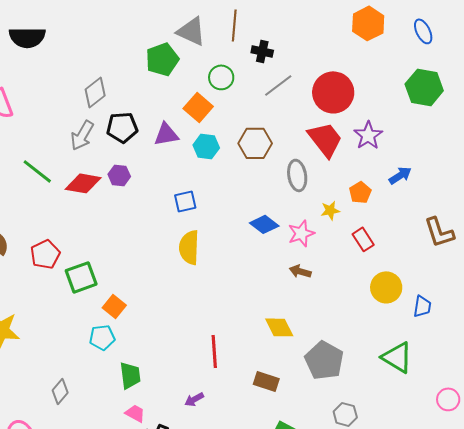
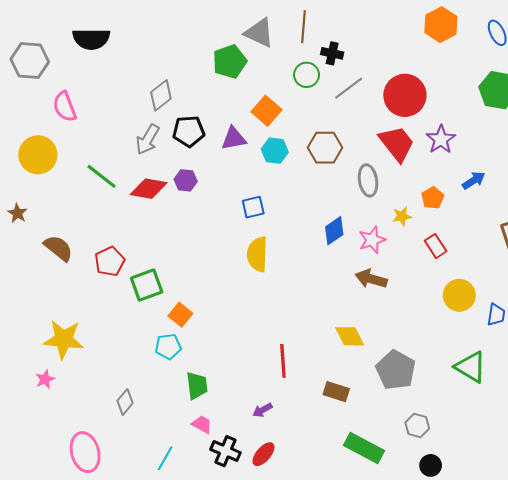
green circle: (221, 77) -> (307, 75), moved
blue diamond: (264, 224) -> (334, 231), turned -72
brown arrow: (300, 271) -> (371, 279), size x1.4

